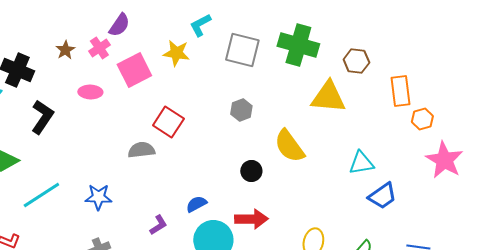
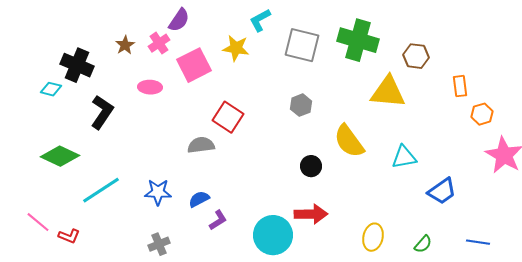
orange rectangle: (400, 91) -> (460, 86), size x0.7
cyan triangle: (361, 163) -> (404, 157), moved
blue semicircle: (196, 204) -> (199, 199), moved

